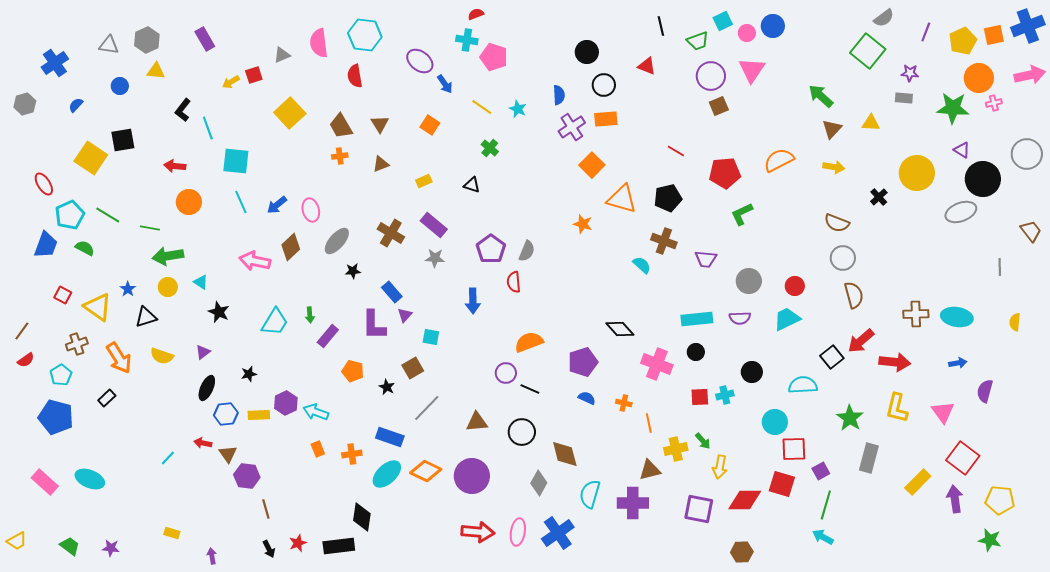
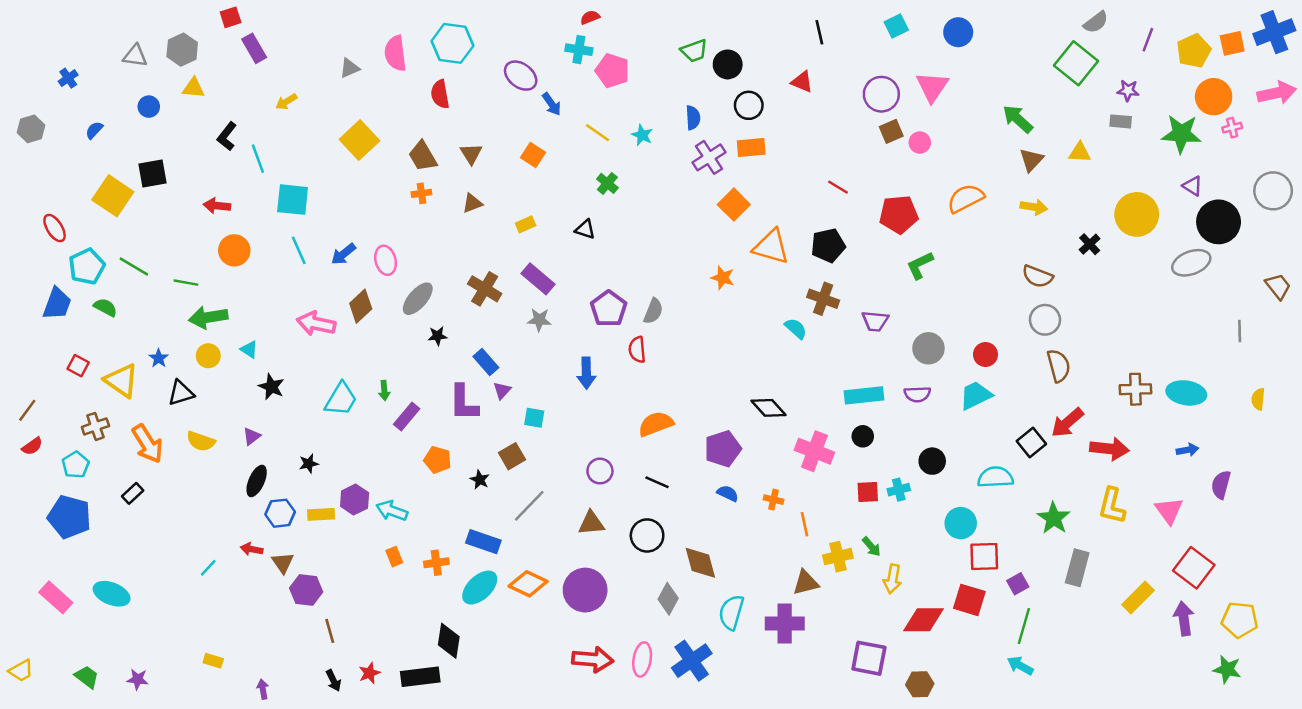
pink circle: (747, 33) -> (920, 143), moved
green trapezoid: (698, 41) -> (694, 51), moved
blue cross: (55, 63) -> (68, 78), size x0.6
red square: (254, 75) -> (231, 17), moved
purple circle: (506, 373) -> (600, 471), moved
purple square: (699, 509) -> (869, 658), moved

